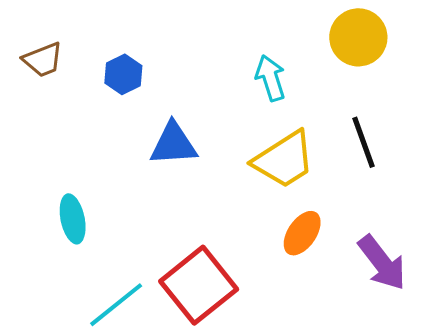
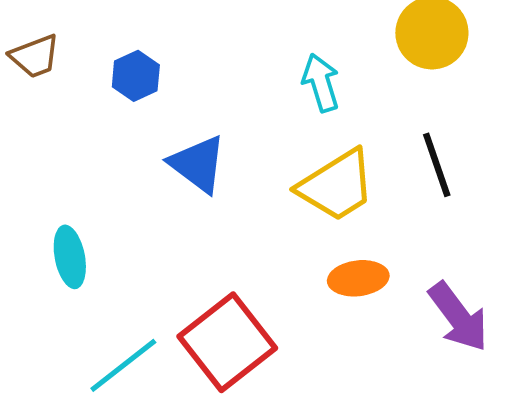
blue triangle: (173, 144) -> (198, 164), turned 40
orange ellipse: (302, 233) -> (358, 278), turned 48

